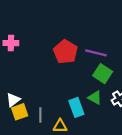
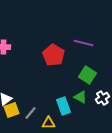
purple line: (96, 53) -> (83, 43), moved
gray line: (40, 115) -> (30, 113), turned 40

